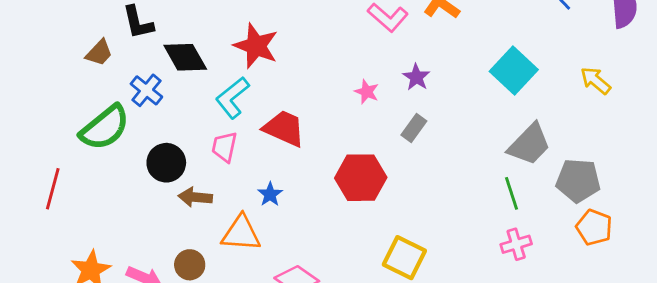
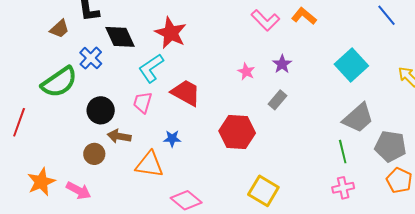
blue star: (270, 194) -> (172, 139), turned 30
brown circle: (190, 265) -> (94, 154), moved

